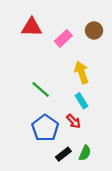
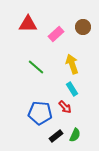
green line: (41, 89) -> (36, 67), moved
blue pentagon: (45, 128) -> (40, 113), turned -30

